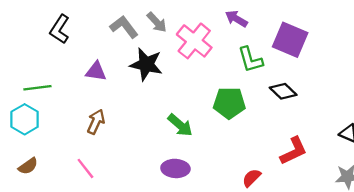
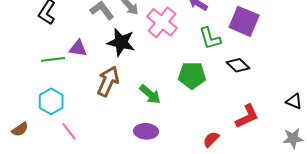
green line: (37, 88) -> (53, 59), moved
cyan hexagon: (25, 119) -> (51, 101), moved
brown arrow: (96, 122) -> (108, 81), moved, size x1.4

